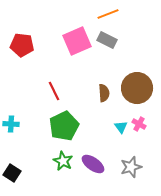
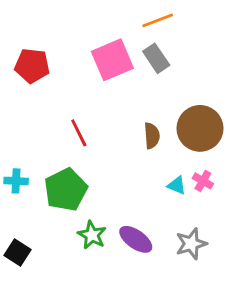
gray rectangle: (107, 40) -> (156, 58), turned 30
green pentagon: (64, 126) -> (66, 190), moved
cyan triangle: (121, 127) -> (177, 185), turned -32

